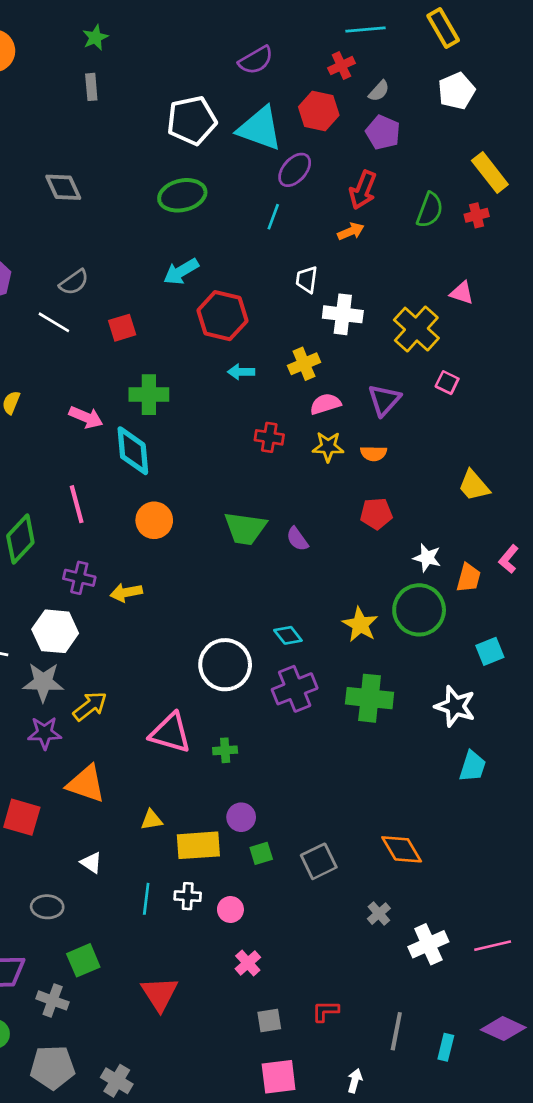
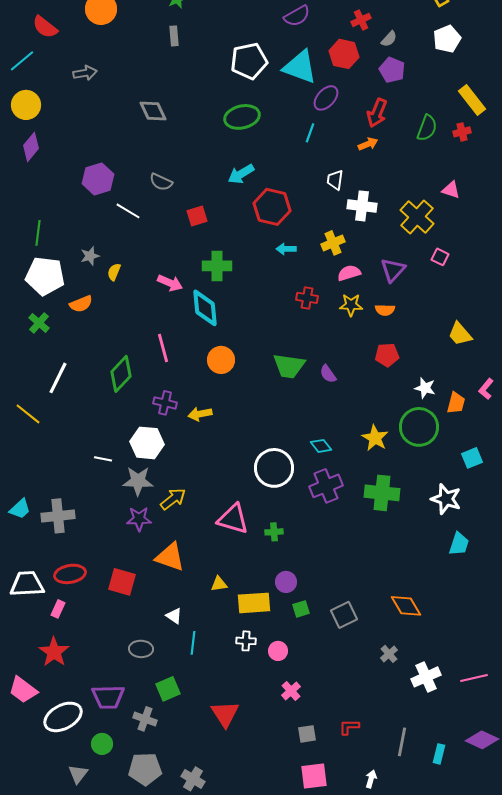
gray semicircle: (74, 282) -> (161, 182), turned 60
white line: (54, 322) -> (128, 211), moved
cyan line: (146, 899) -> (193, 643), moved

